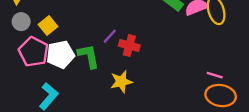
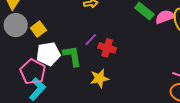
gray circle: (21, 22) -> (16, 25), size x1.5
pink pentagon: (34, 52) -> (33, 72), moved

